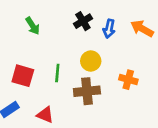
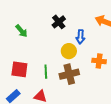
blue arrow: (109, 29) -> (80, 37), moved
green line: (57, 73) -> (46, 72), moved

